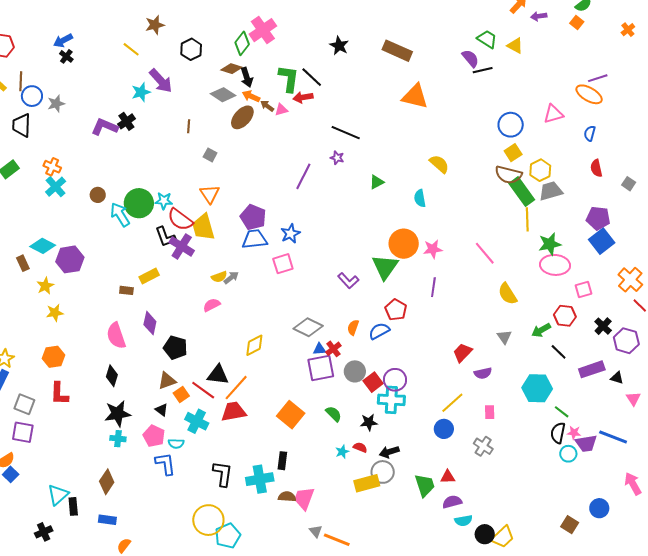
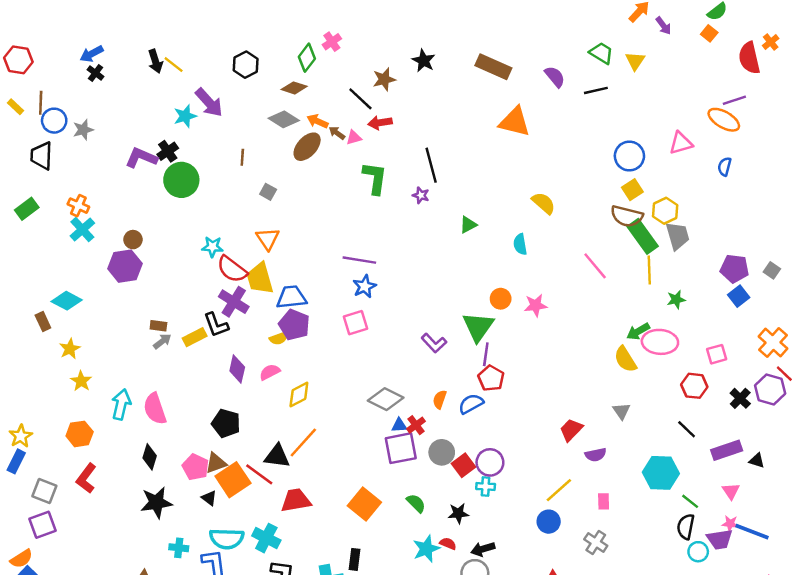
purple arrow: (539, 16) -> (663, 26), turned -119
brown star: (155, 25) -> (384, 79), moved
pink cross: (263, 30) -> (332, 42), size x0.6
yellow triangle: (515, 46) -> (635, 61), turned 36
purple semicircle: (470, 58) -> (555, 77), moved
black arrow: (247, 77) -> (155, 61), moved
black line: (312, 77) -> (360, 99), moved
green L-shape: (289, 79) -> (375, 178), moved
black line: (346, 133) -> (431, 165), turned 52
red semicircle: (596, 168) -> (749, 58), moved, size x1.5
purple line: (303, 176) -> (359, 260), moved, turned 72
gray square: (629, 184) -> (772, 270), moved
gray trapezoid: (551, 191) -> (678, 236), turned 90
green circle: (139, 203) -> (181, 180), moved
cyan arrow: (120, 215) -> (121, 404), moved, turned 45
purple pentagon: (253, 217) -> (294, 325), moved
black L-shape: (165, 237) -> (216, 325), moved
blue trapezoid: (255, 239) -> (291, 297), moved
blue square: (602, 241) -> (739, 296), size x0.7
orange circle: (404, 244) -> (501, 299), size x0.6
green star: (550, 244) -> (676, 300), size x0.7
pink line: (485, 253) -> (595, 266), moved
purple hexagon: (70, 259) -> (125, 266), moved
pink ellipse: (555, 265) -> (660, 342), moved
gray arrow: (231, 278) -> (162, 341), moved
purple line: (433, 287) -> (486, 354), moved
brown rectangle: (126, 290) -> (158, 326), moved
yellow star: (55, 313) -> (81, 381), turned -30
purple diamond: (150, 323) -> (237, 369), moved
green arrow: (541, 330) -> (638, 331), moved
purple hexagon: (626, 341) -> (770, 389), moved
yellow diamond: (254, 345) -> (299, 394), moved
orange line: (236, 388) -> (303, 442), moved
red L-shape: (59, 394) -> (86, 478), turned 35
orange square: (181, 394) -> (233, 480), size x1.8
pink triangle: (633, 399) -> (731, 491), moved
cyan cross: (391, 400) -> (486, 486), size x0.6
cyan cross: (197, 421) -> (266, 538), moved
purple square: (23, 432) -> (42, 525), turned -30
pink star: (574, 433) -> (730, 524), moved
pink pentagon: (154, 436) -> (195, 467), moved
cyan cross: (118, 439) -> (179, 548), moved
cyan semicircle: (176, 444) -> (227, 539), size x1.8
cyan star: (342, 452) -> (426, 549), size x1.6

